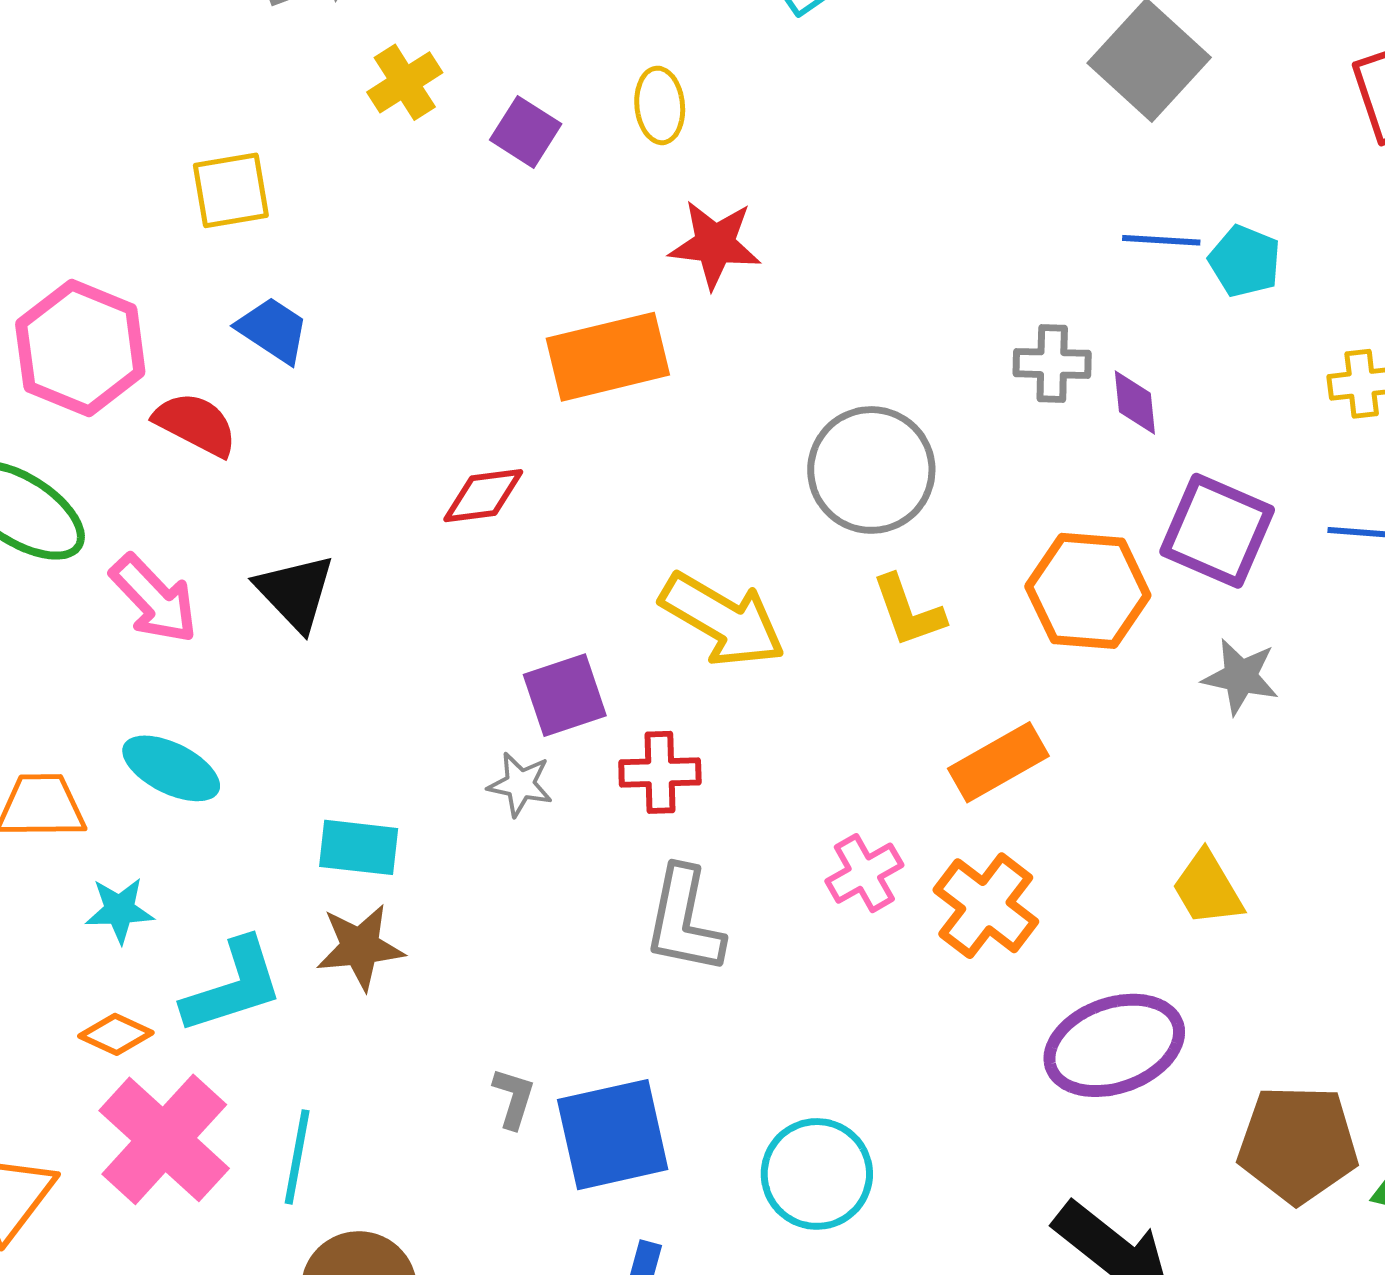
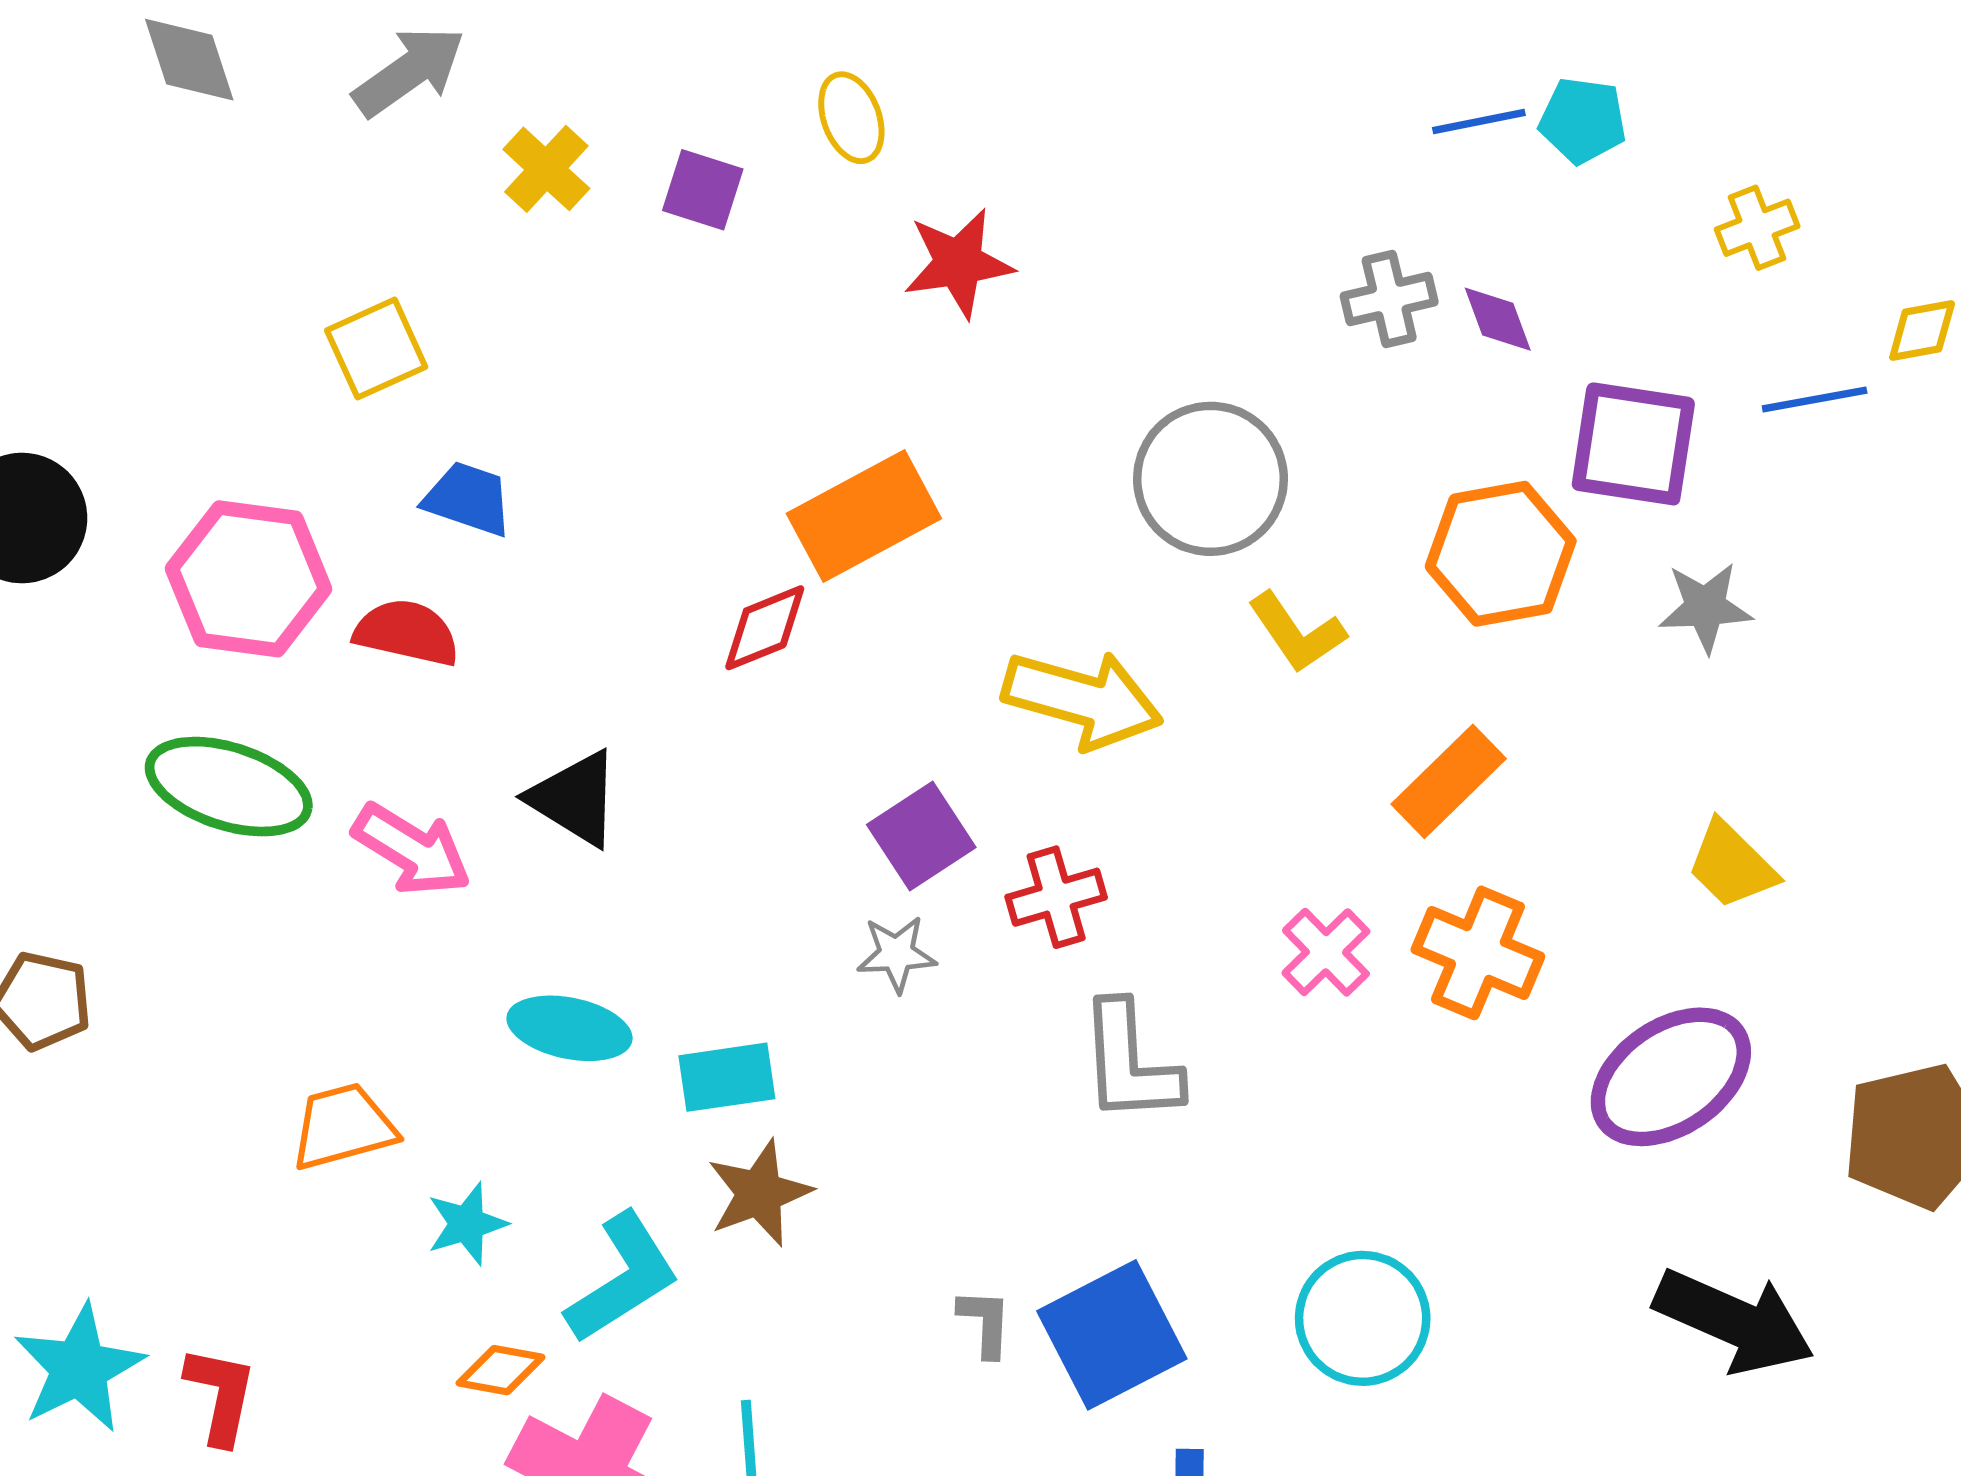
orange rectangle: (608, 357) -> (864, 516), moved
cyan ellipse: (171, 768) -> (569, 1028), moved

